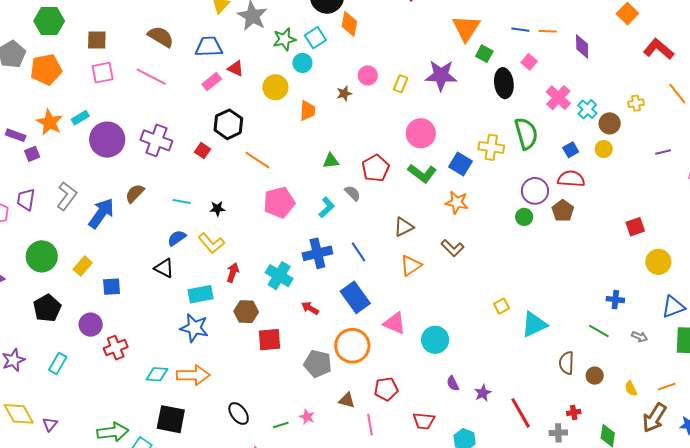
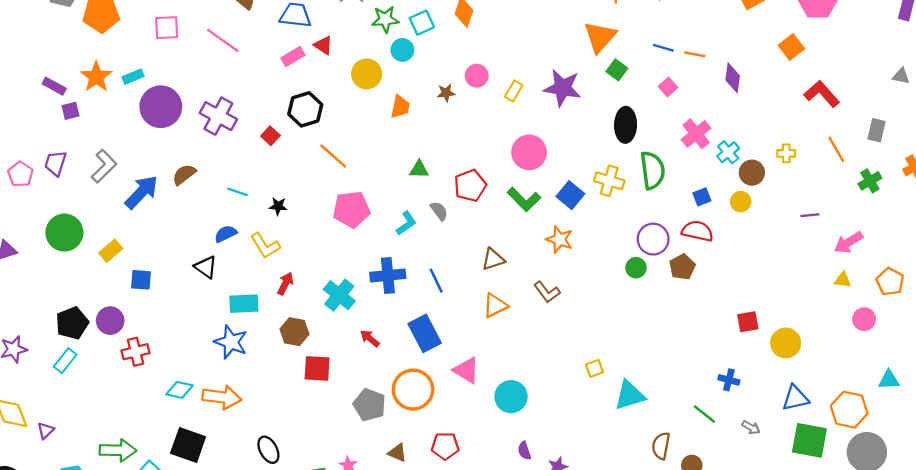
black ellipse: (504, 83) -> (626, 125), moved
red square: (635, 227) -> (748, 322), moved
black pentagon: (47, 308) -> (72, 323), moved

